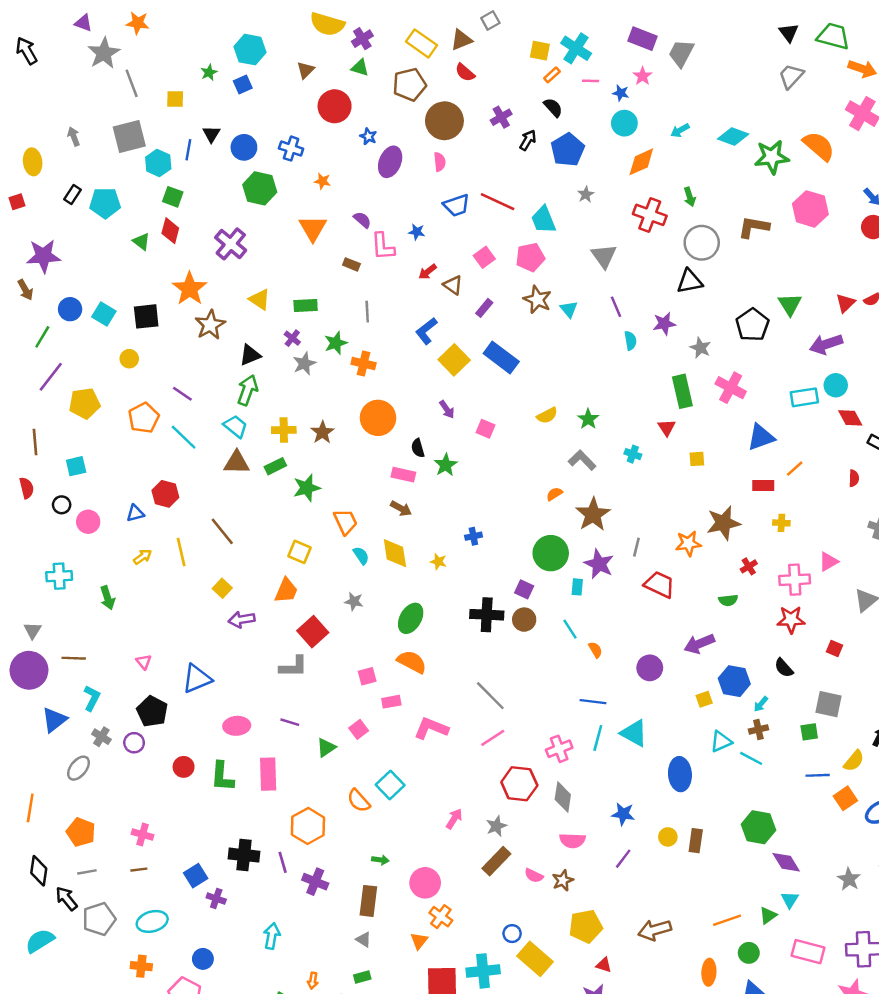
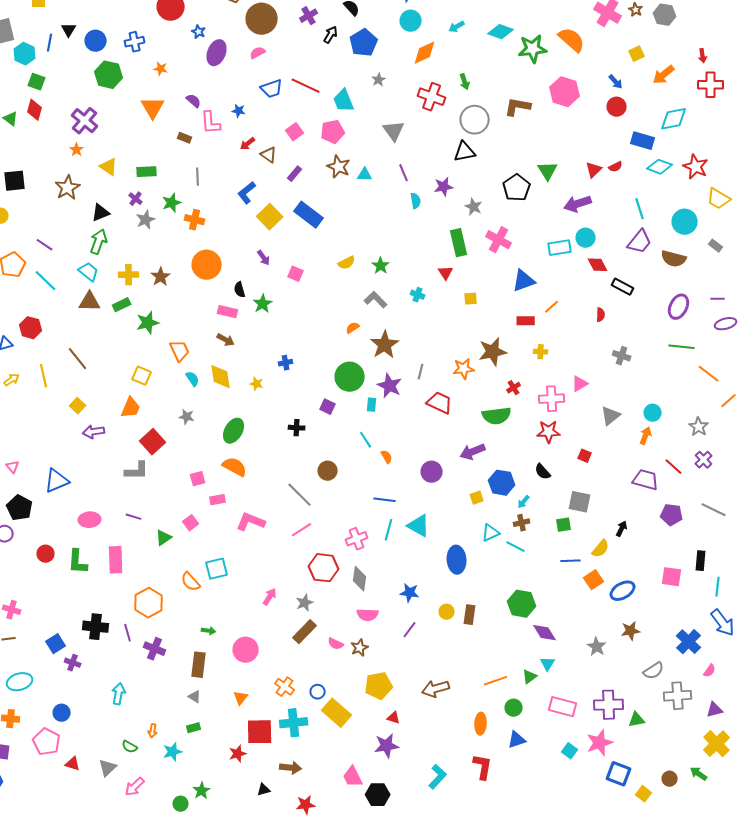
blue cross: (291, 149) -> (135, 42), turned -30
pink semicircle: (440, 162) -> (258, 53), turned -112
orange star: (190, 289) -> (77, 150), moved, size x0.5
cyan triangle: (569, 309) -> (365, 175), turned -49
green semicircle: (728, 600) -> (497, 416), size x1.8
black cross: (487, 615) -> (297, 428), size x0.6
brown circle: (524, 620) -> (328, 471), moved
cyan square: (390, 785) -> (217, 569), turned 30
orange cross: (441, 917) -> (285, 687), moved

